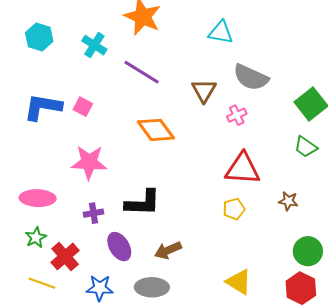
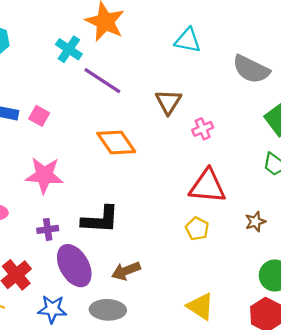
cyan cross: (94, 45) -> (69, 49), moved
gray semicircle: (251, 77) -> (251, 69), moved
brown star: (288, 201) -> (255, 222), turned -30
yellow pentagon: (234, 209) -> (197, 229), turned -30
purple ellipse: (119, 247) -> (74, 266), size x1.4

